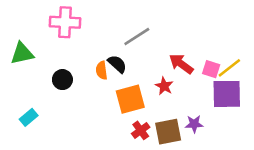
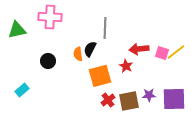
gray line: (137, 37) -> (105, 28), turned -55
green triangle: (22, 53) -> (17, 30), moved
black semicircle: (117, 64) -> (90, 49), turned -105
red arrow: (181, 64) -> (139, 49), turned -42
purple square: (227, 94) -> (174, 99), moved

